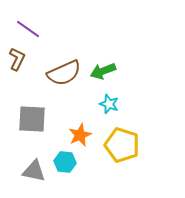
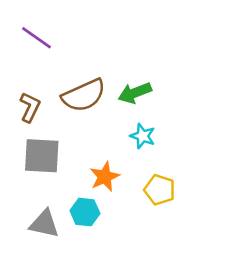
brown L-shape: (17, 59) -> (30, 107), moved
yellow pentagon: (122, 145) -> (160, 190), size x0.7

